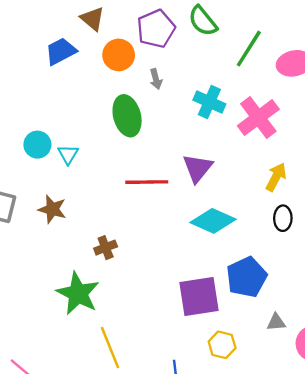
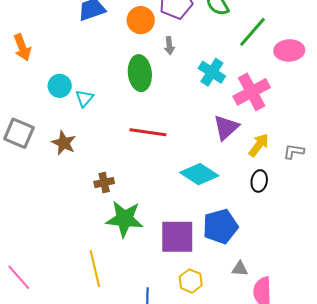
purple triangle: (197, 168) -> (226, 127), moved
green star: (78, 293) -> (125, 219), moved, turned -30

